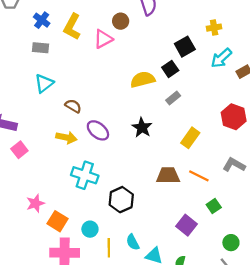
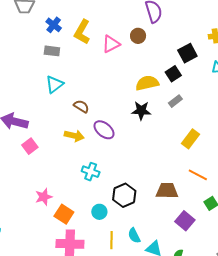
brown circle: (121, 21) -> (138, 36), moved
black star: (142, 128) -> (141, 111), moved, turned -30
cyan cross: (85, 175) -> (91, 172), size x0.7
brown trapezoid: (168, 176) -> (167, 191), moved
cyan circle: (90, 229) -> (99, 212), moved

